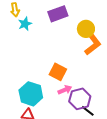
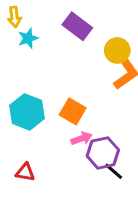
purple rectangle: (58, 14) -> (77, 26), turned 54
cyan hexagon: (31, 94) -> (27, 112), moved

